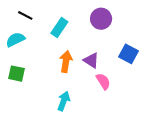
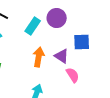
purple circle: (101, 19) -> (57, 18), moved
blue square: (129, 54) -> (82, 42), moved, turned -30

